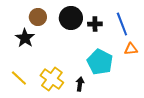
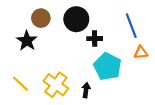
black cross: (95, 24) -> (95, 39), moved

